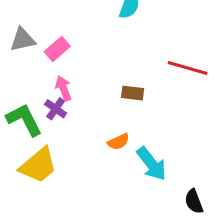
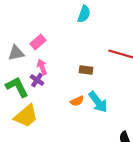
gray triangle: (23, 40) -> (16, 53), moved
cyan arrow: (151, 164) -> (98, 102), moved

